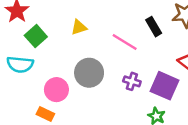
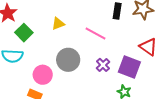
black rectangle: (154, 27) -> (117, 11), moved, turned 42
purple cross: (132, 81) -> (103, 65), turned 32

